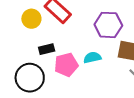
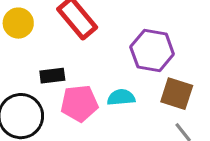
yellow circle: (31, 19) -> (18, 23), moved

